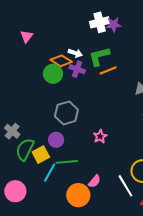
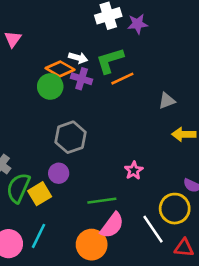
purple star: (114, 25) -> (138, 24), moved
pink star: (100, 136) -> (134, 170), moved
green line: (67, 162) -> (102, 201), moved
cyan line: (50, 173) -> (39, 236), moved
pink semicircle: (94, 181) -> (112, 225), size x1.5

